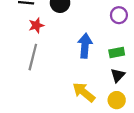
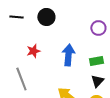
red star: (36, 25) -> (33, 51), moved
gray line: (33, 57) -> (21, 79), moved, turned -35

